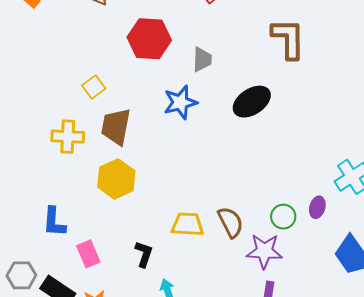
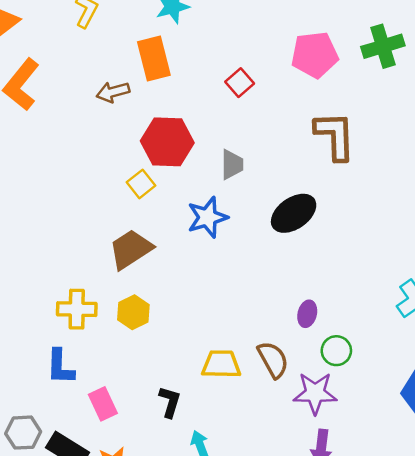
yellow square: (94, 87) -> (141, 184), moved
brown trapezoid: (116, 127) -> (131, 249), turned 48
yellow cross: (68, 137) -> (77, 309), moved
yellow hexagon: (116, 179) -> (133, 312), size x0.7
purple ellipse: (317, 207) -> (307, 314), moved

